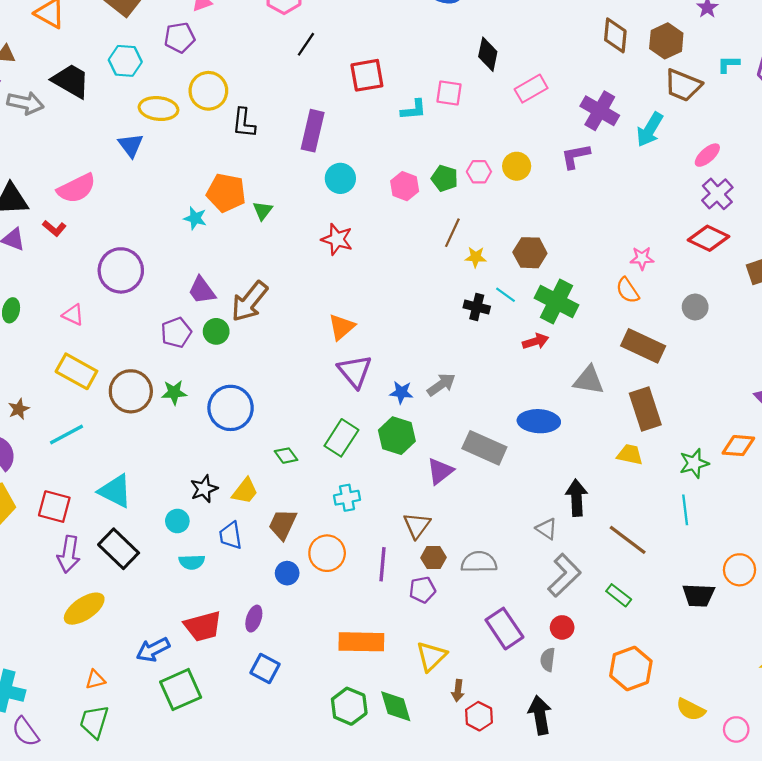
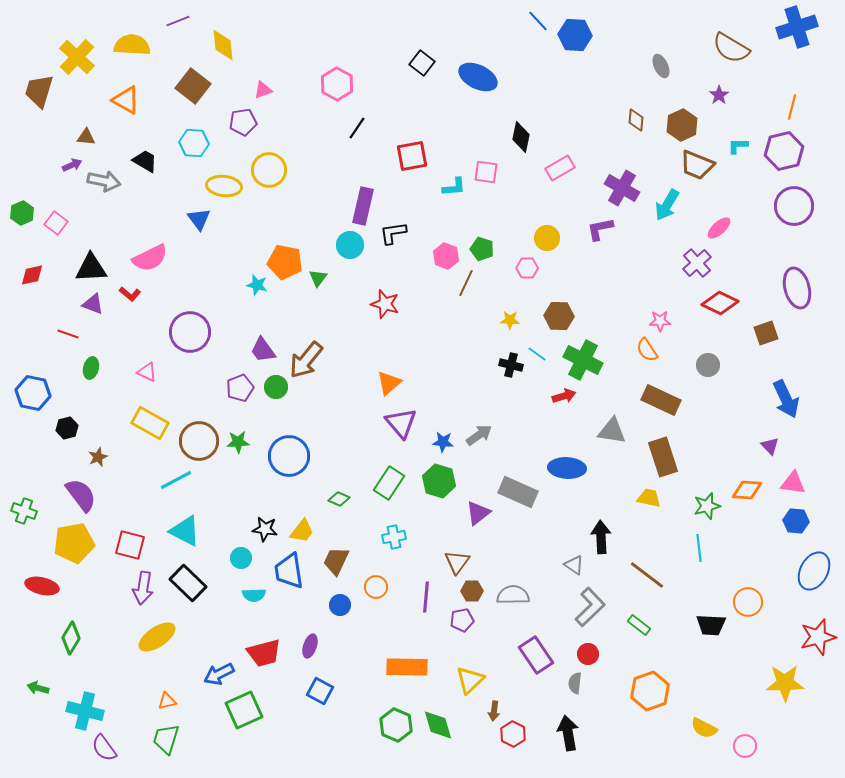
brown diamond: (615, 35) -> (636, 120), size x0.7
black trapezoid: (71, 81) -> (145, 161), size x0.7
black L-shape: (244, 123) -> (393, 233), moved, turned 76
pink hexagon: (479, 172) -> (527, 268), moved
cyan circle: (340, 178) -> (350, 245), moved
purple cross: (717, 194) -> (697, 263), moved
brown line: (452, 233) -> (466, 283), moved
cyan line: (66, 435) -> (176, 480), moved
green diamond: (286, 456) -> (339, 499), turned -30
black star: (204, 489) -> (265, 529), turned 30
blue trapezoid: (231, 535) -> (289, 571), size x1.4
orange circle: (327, 553) -> (376, 587), size x0.7

